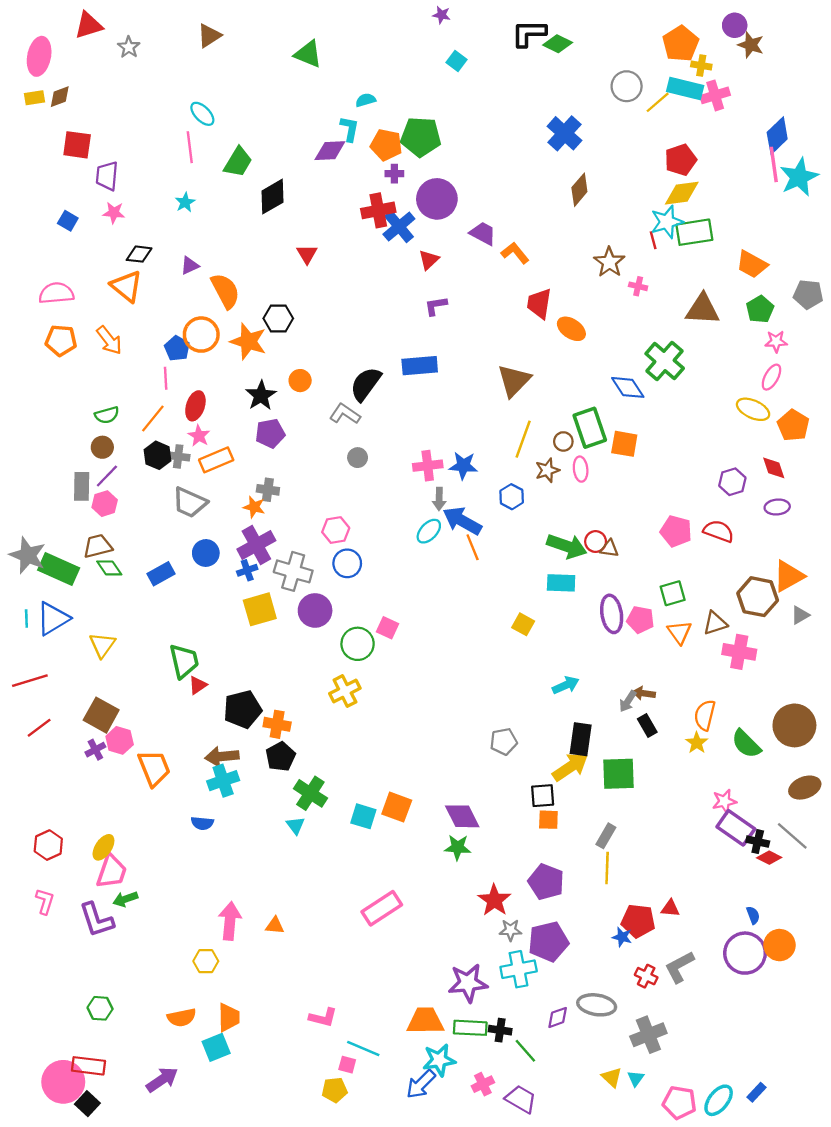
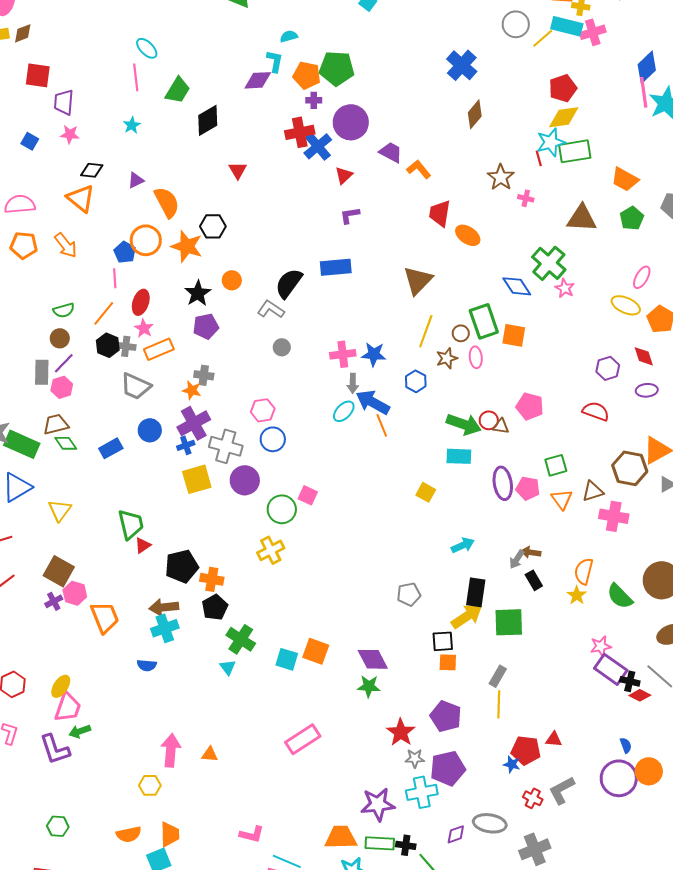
pink star: (776, 341) -> (565, 288), moved, turned 30
pink pentagon: (676, 531) -> (530, 406), moved

